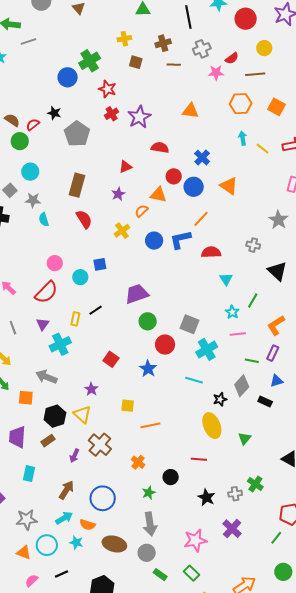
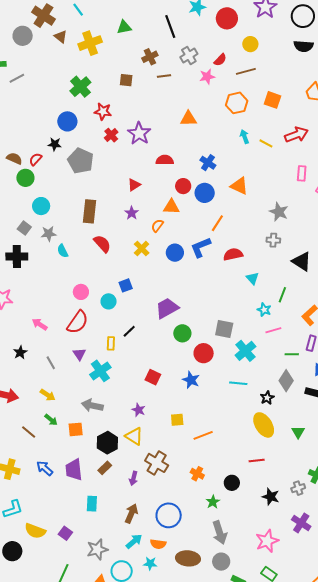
yellow cross: (124, 39) -> (90, 43), moved, size x1.6
blue circle: (68, 77) -> (67, 121), moved
gray star: (278, 220) -> (279, 212), moved

